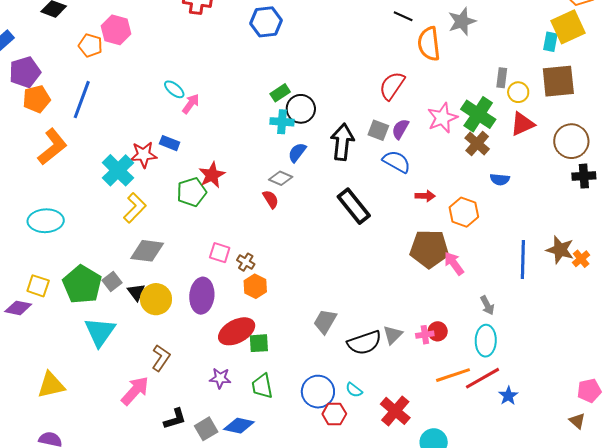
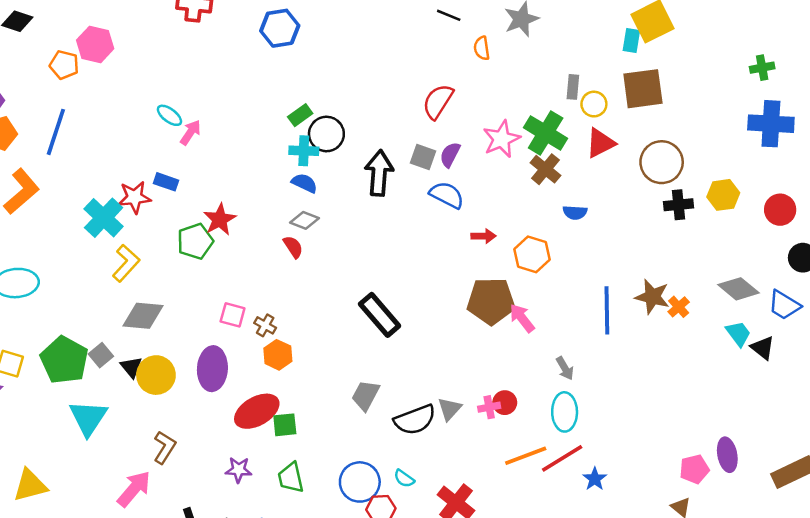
orange semicircle: (429, 44) -> (482, 48), size x0.6
blue semicircle: (297, 152) -> (304, 183), moved, turned 80
black rectangle: (354, 206) -> (380, 315), moved

